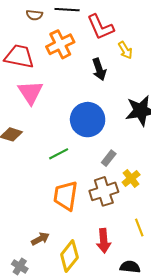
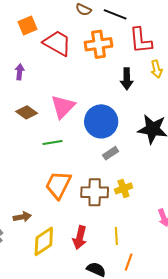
pink triangle: (31, 92) -> (63, 107), moved
green line: (59, 154) -> (53, 142), moved
gray rectangle: (109, 158) -> (111, 153), moved

